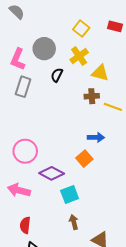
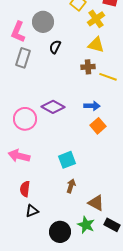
yellow cross: (79, 56) -> (96, 19), moved
orange square: (84, 159) -> (98, 126), moved
purple diamond: (52, 173) -> (53, 107), moved
brown arrow: (74, 222) -> (71, 186), turned 32

